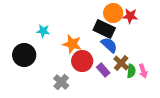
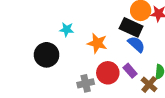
red circle: (82, 61) -> (108, 73), moved
brown cross: (121, 63) -> (149, 84), moved
gray cross: (61, 82) -> (86, 83), turned 35

